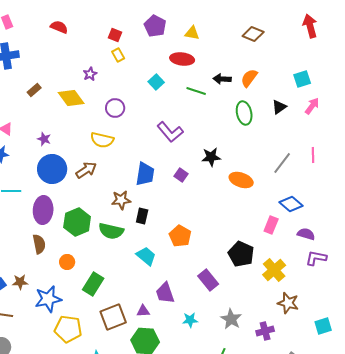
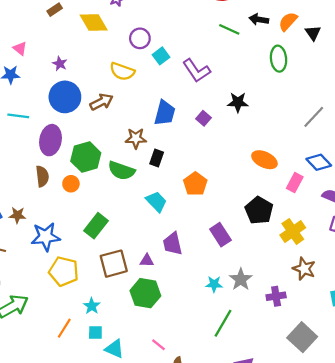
cyan square: (156, 82) -> (161, 56), moved
black triangle: (279, 107) -> (313, 33), moved, turned -35
orange ellipse: (241, 180) -> (264, 160), moved
orange circle: (67, 262) -> (71, 184), moved
cyan star: (190, 320) -> (214, 284), moved

